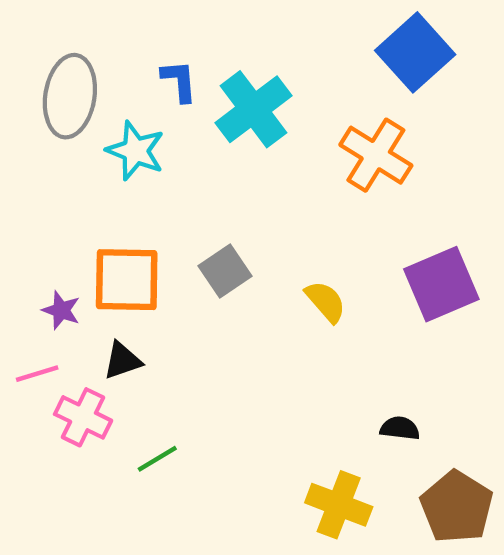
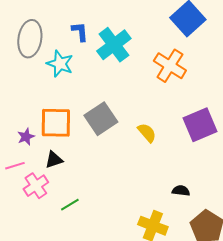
gray square: (225, 271) -> (101, 119), size x1.4
purple star: (61, 310) -> (26, 137), turned 30
pink cross: (83, 417) -> (36, 186), turned 30

